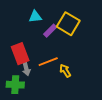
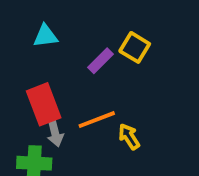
cyan triangle: (35, 17) -> (46, 36), moved
yellow square: (68, 24) -> (135, 47), size x0.7

